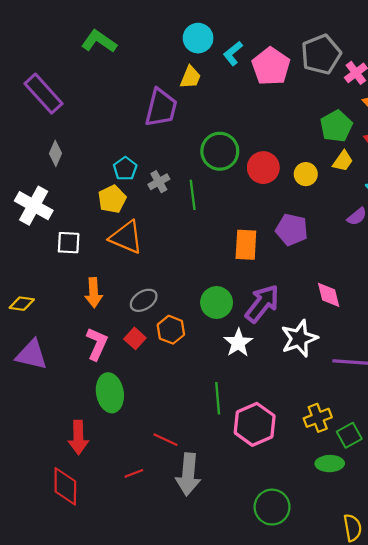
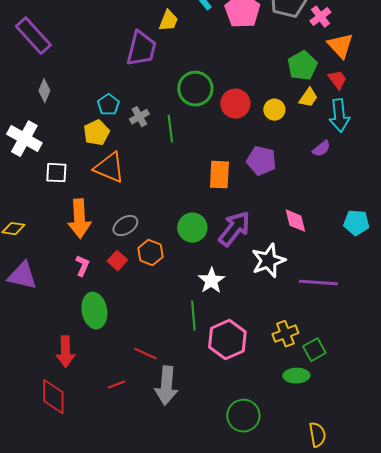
orange arrow: (94, 293) -> (79, 219), size x1.4
white star: (238, 343) -> (211, 281), moved
pink L-shape: (97, 344) -> (82, 266), size x0.7

